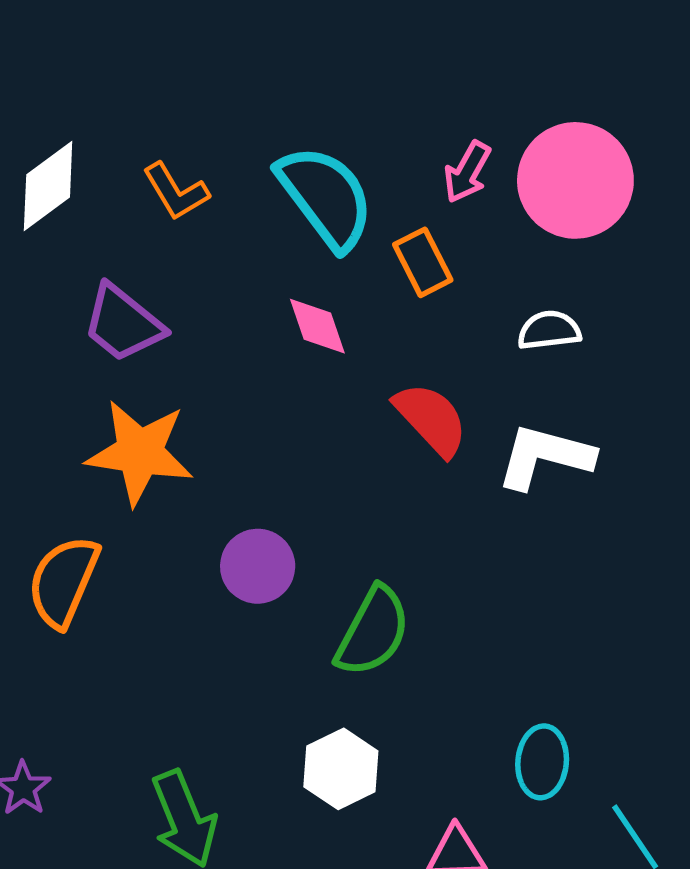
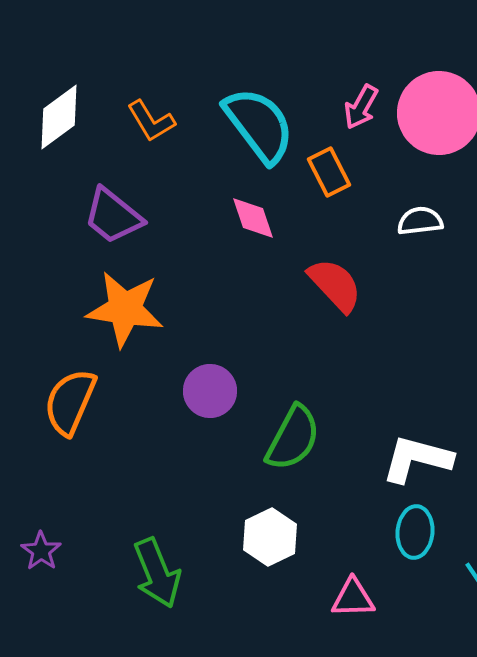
white L-shape: (545, 457) -> (417, 459), moved

